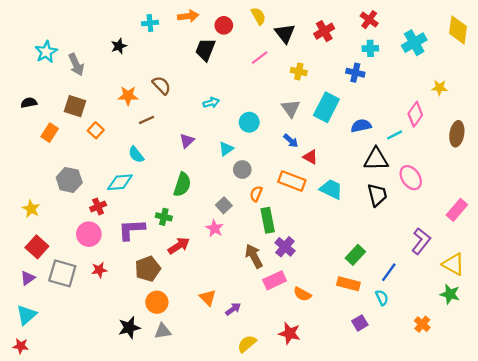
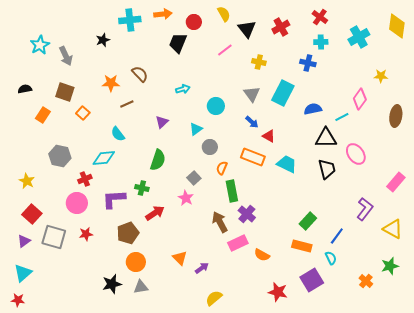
cyan cross: (150, 23) -> (130, 20), size x1.5
green star: (450, 294) -> (390, 266), moved, turned -30
purple square: (360, 323) -> (312, 280), size x1.6
red star: (290, 333) -> (278, 292), moved

